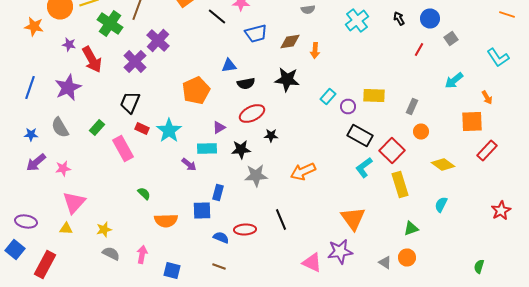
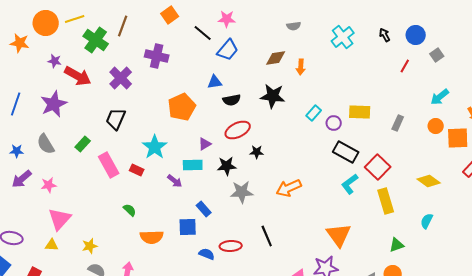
blue trapezoid: (256, 34) -> (228, 50), moved, turned -35
purple cross: (158, 40) -> (157, 56), moved, turned -30
red arrow: (92, 60) -> (78, 76), turned -32
red rectangle: (142, 128) -> (137, 170), moved
orange circle: (421, 132) -> (436, 126), moved
blue rectangle: (218, 192) -> (204, 209), turned -56

